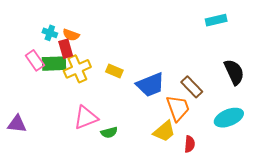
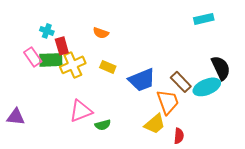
orange semicircle: (71, 35) -> (101, 33), moved
cyan ellipse: (229, 118) -> (207, 87), moved

